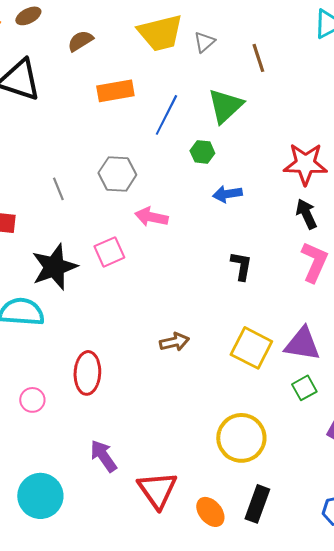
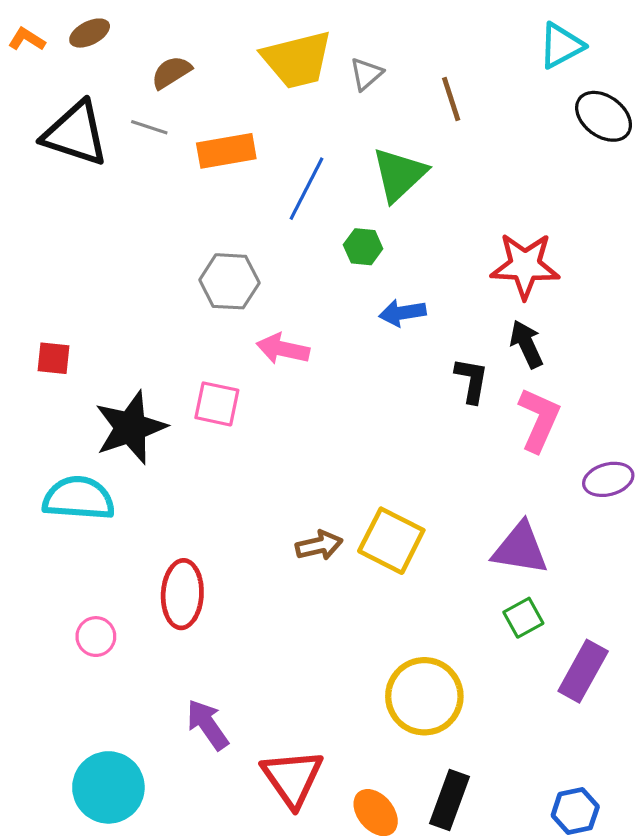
gray line: (58, 189) -> (149, 127), moved, turned -50
pink square: (109, 252) -> (217, 404), turned 36
black L-shape: (241, 266) -> (472, 380), moved
yellow square: (251, 348) -> (391, 541), moved

